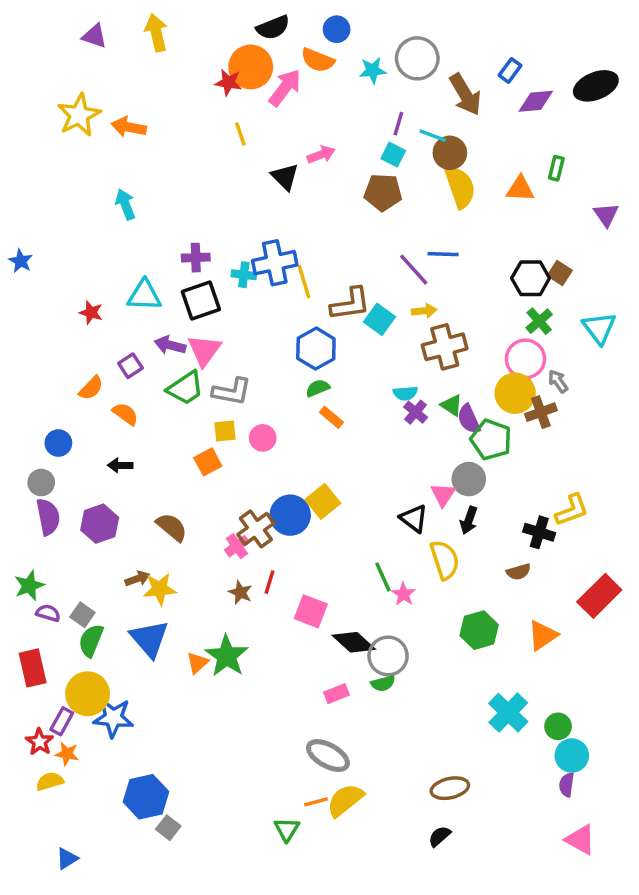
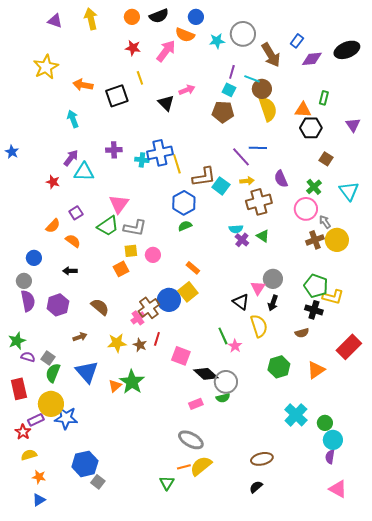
orange circle: (251, 67) -> (132, 17), moved, size x0.6
orange arrow: (129, 127) -> (83, 85), moved
black hexagon: (531, 278) -> (311, 128), moved
black square: (201, 300) -> (117, 96), moved
purple arrow: (170, 345) -> (71, 158), moved, turned 114
yellow circle: (515, 393) -> (337, 240), moved
orange rectangle: (331, 417) -> (193, 268), moved
purple semicircle: (469, 419) -> (281, 179), moved
green pentagon: (491, 440) -> (316, 286), moved
yellow L-shape: (572, 510) -> (333, 297), turned 35
yellow star: (160, 589) -> (117, 343), moved
purple rectangle: (62, 721) -> (36, 420), turned 35
orange star: (67, 754) -> (39, 477), moved

